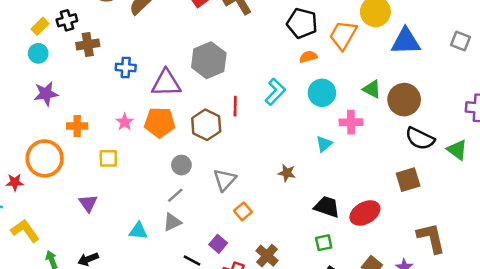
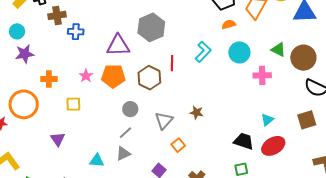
cyan circle: (38, 53) -> (17, 31), moved
blue cross: (126, 68) -> (76, 32), moved
cyan triangle: (324, 144) -> (267, 120), moved
brown star: (287, 173) -> (197, 113), moved

